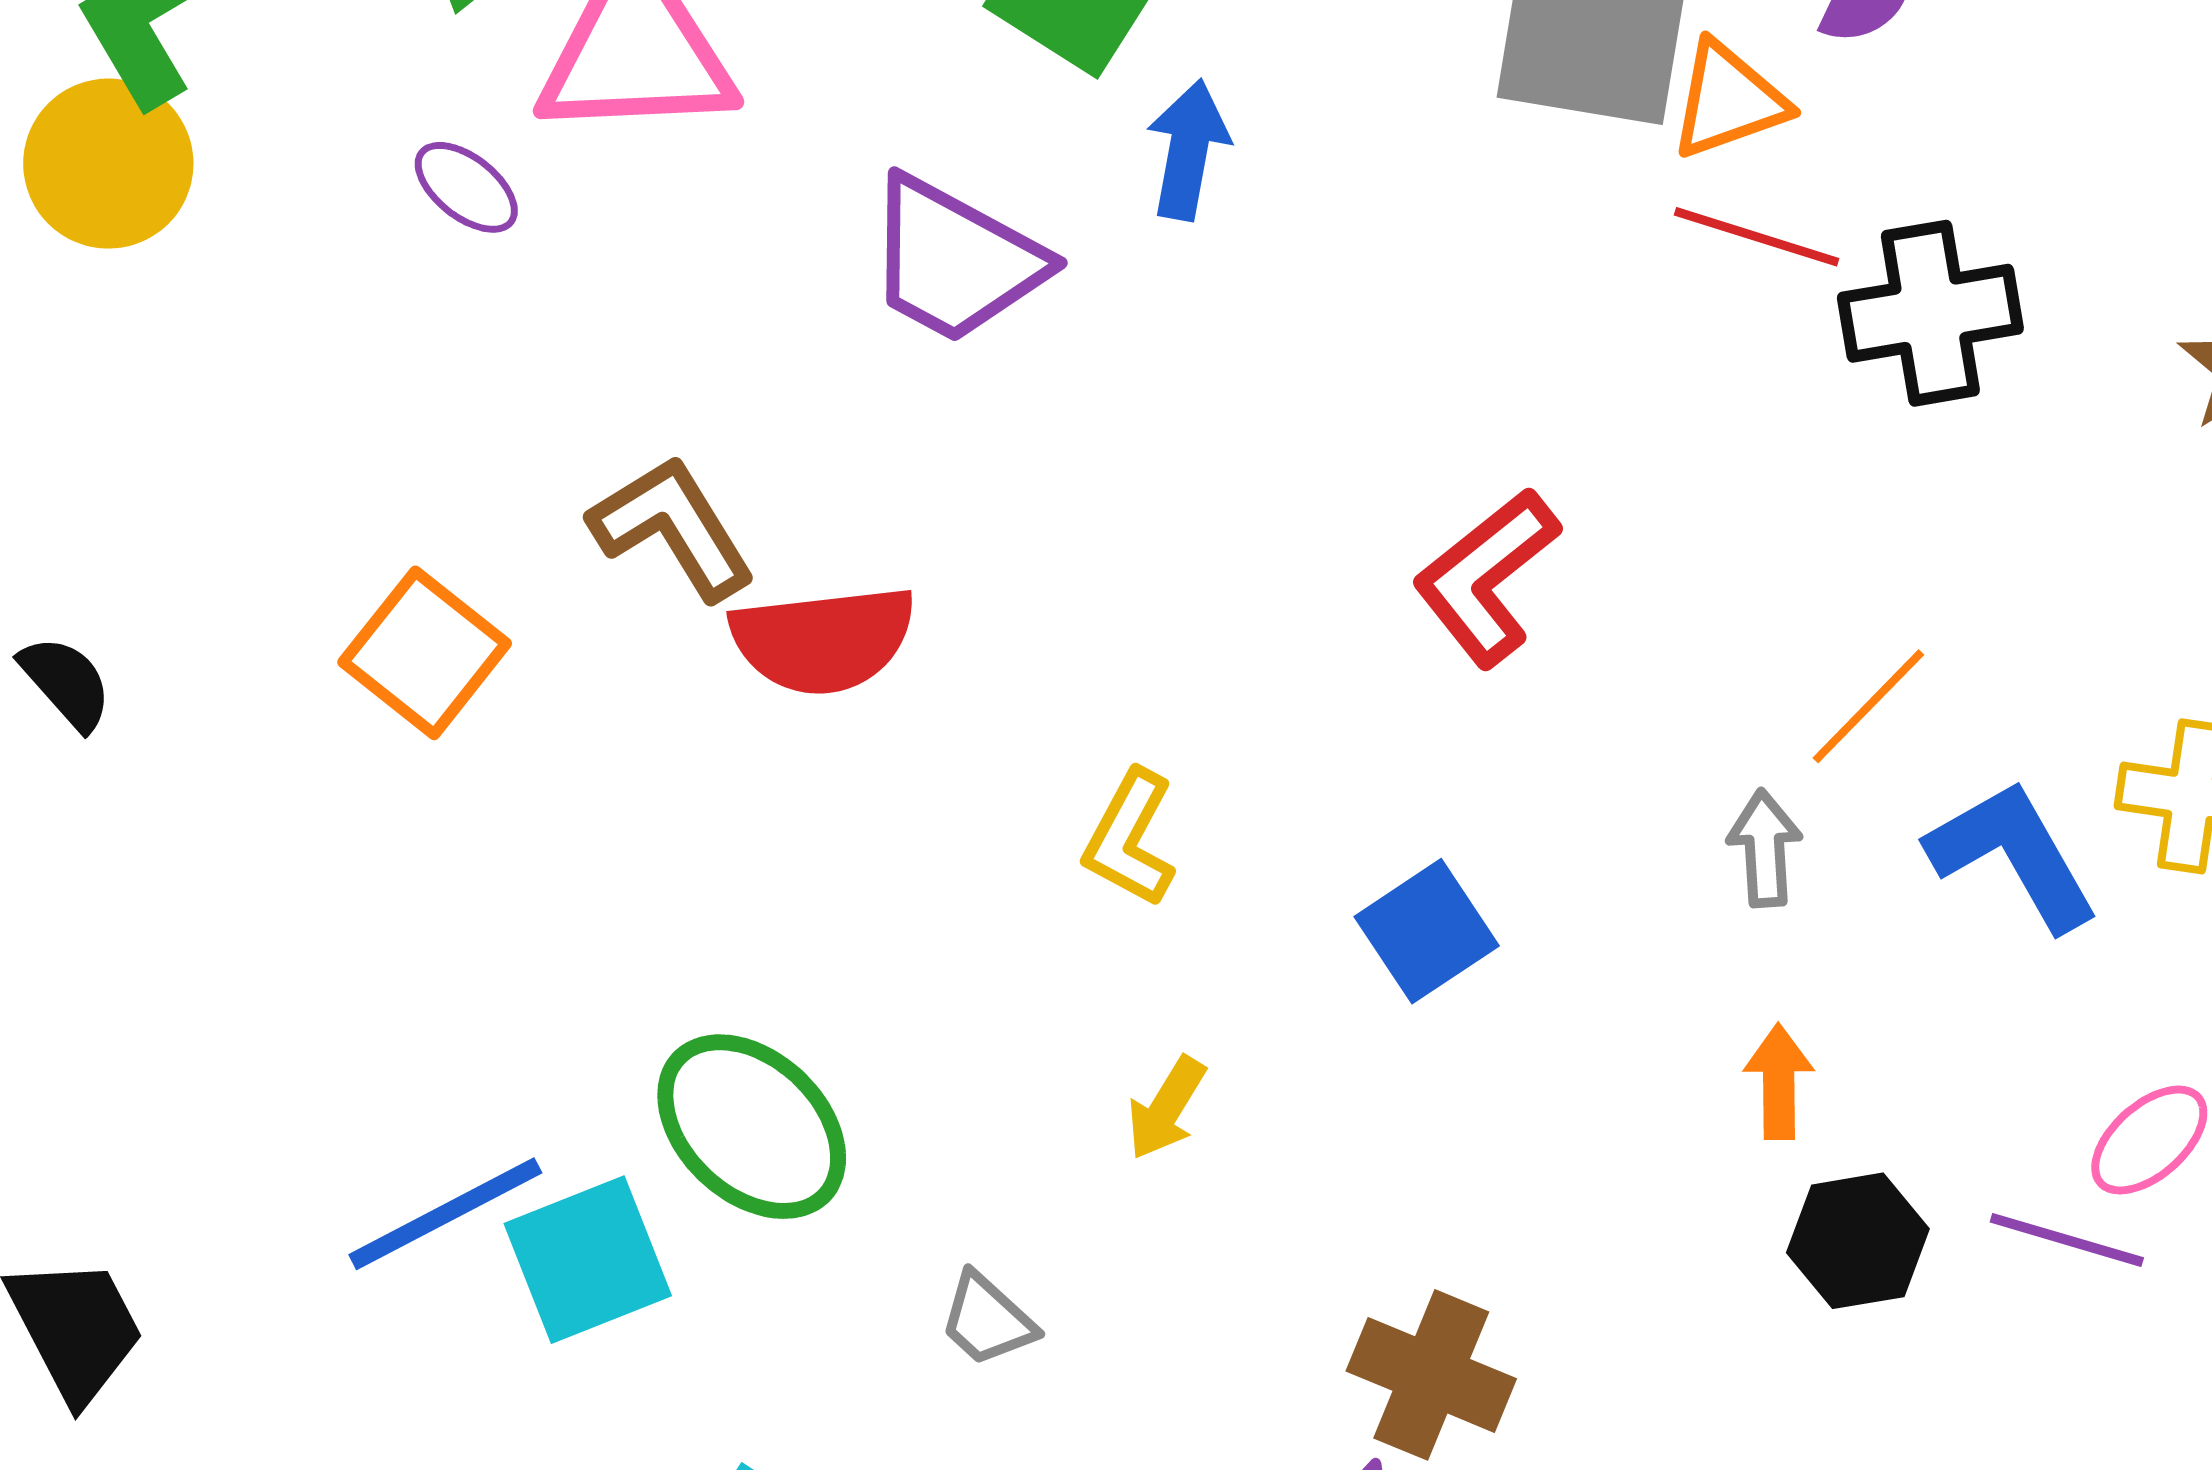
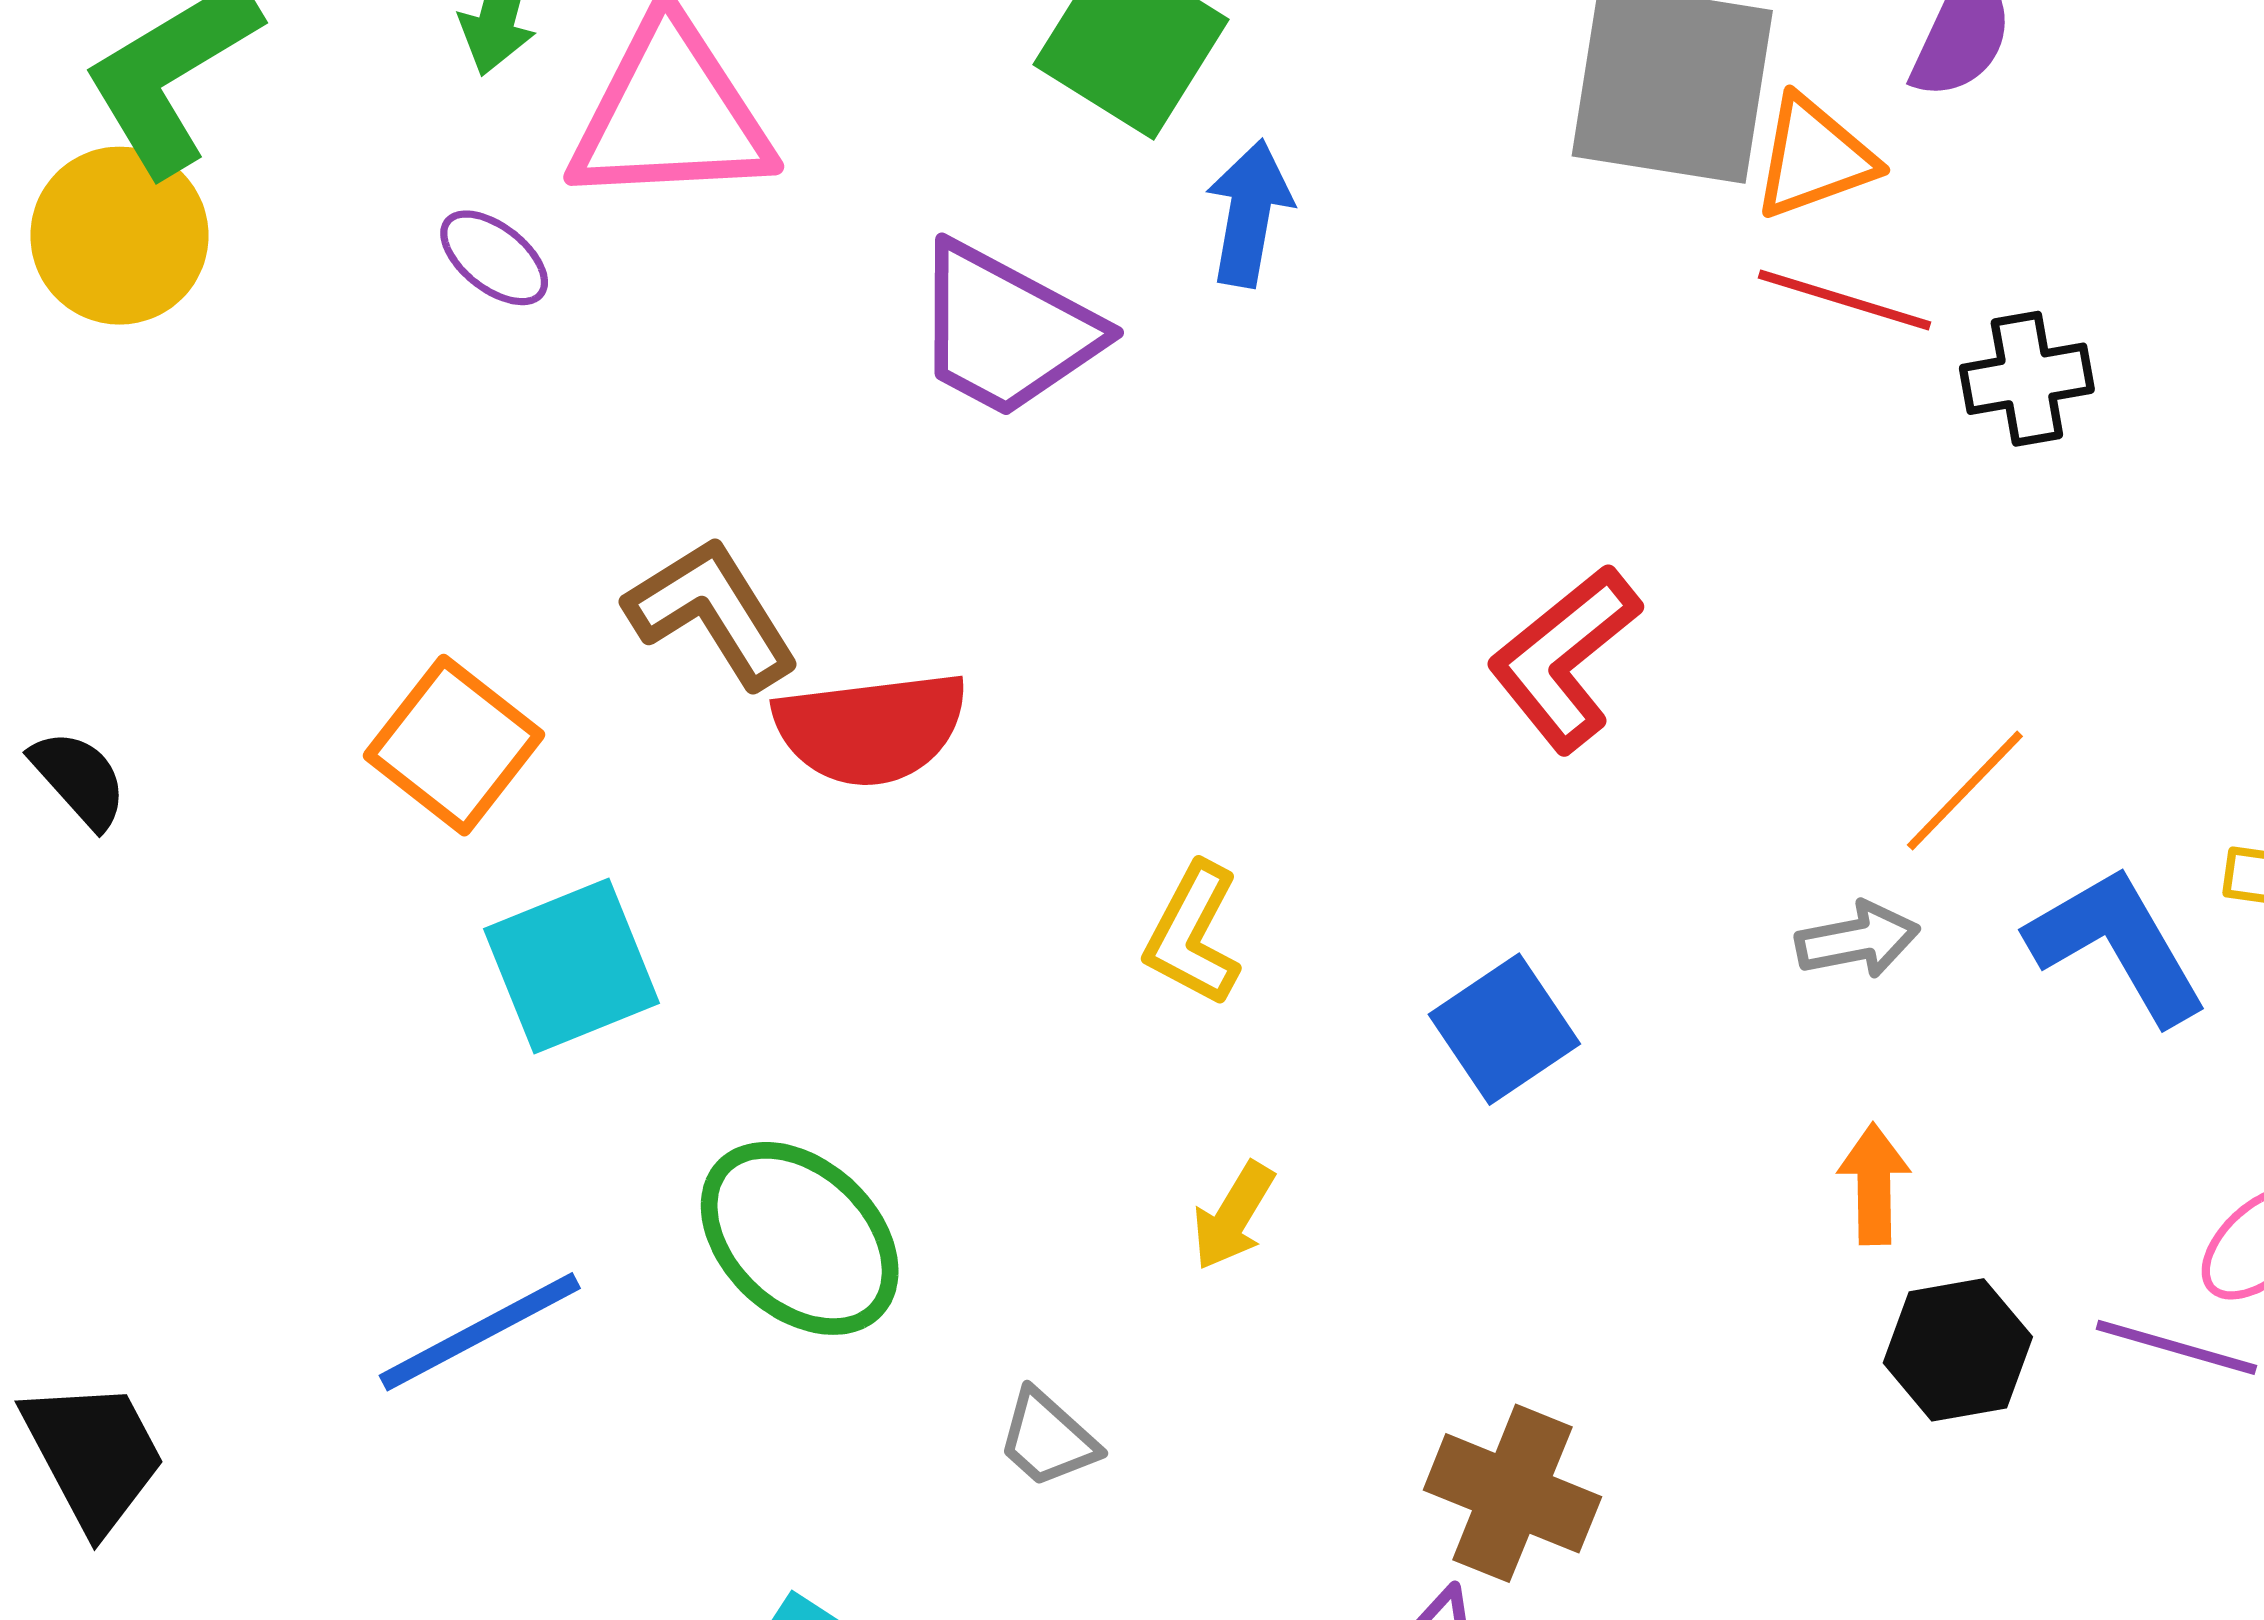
black cross: (1930, 313) -> (2027, 379), size x0.7
gray arrow: (1765, 848) -> (1858, 940), turned 83
cyan square: (588, 1260) -> (572, 966), moved

